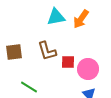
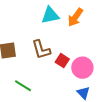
red square: (68, 62) -> (62, 61), turned 32

